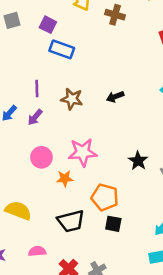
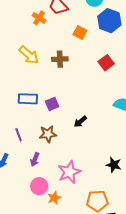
purple square: (48, 25) -> (52, 104), moved, turned -32
purple arrow: (35, 117) -> (35, 159), moved
orange star: (65, 179) -> (54, 198), moved

